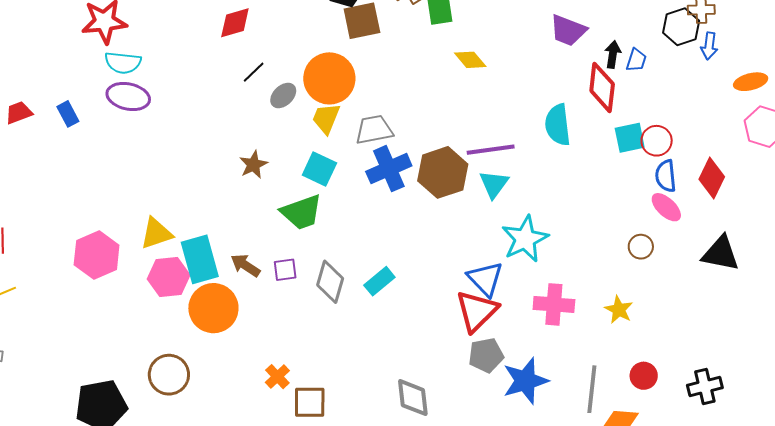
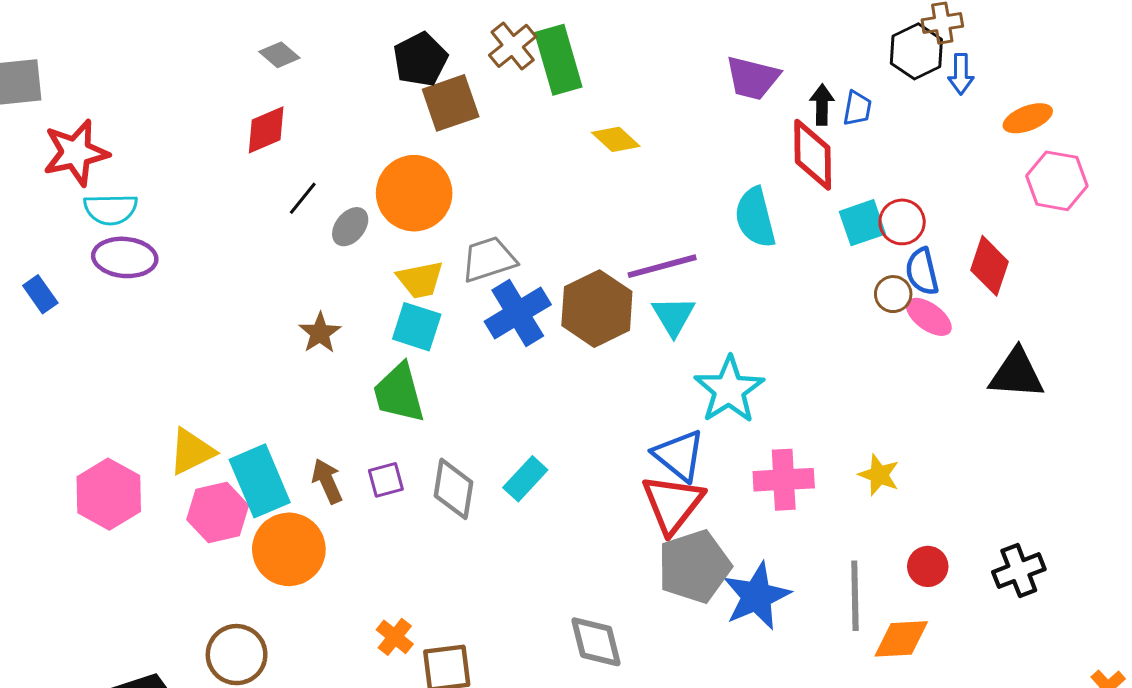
yellow trapezoid: (326, 118) -> (420, 280), moved, turned -116
green trapezoid: (302, 212) -> (399, 393), turned 102
brown circle: (641, 247) -> (893, 294), moved
brown arrow: (245, 265) -> (327, 481), turned 40
gray pentagon: (486, 355) -> (694, 567), size x1.4

